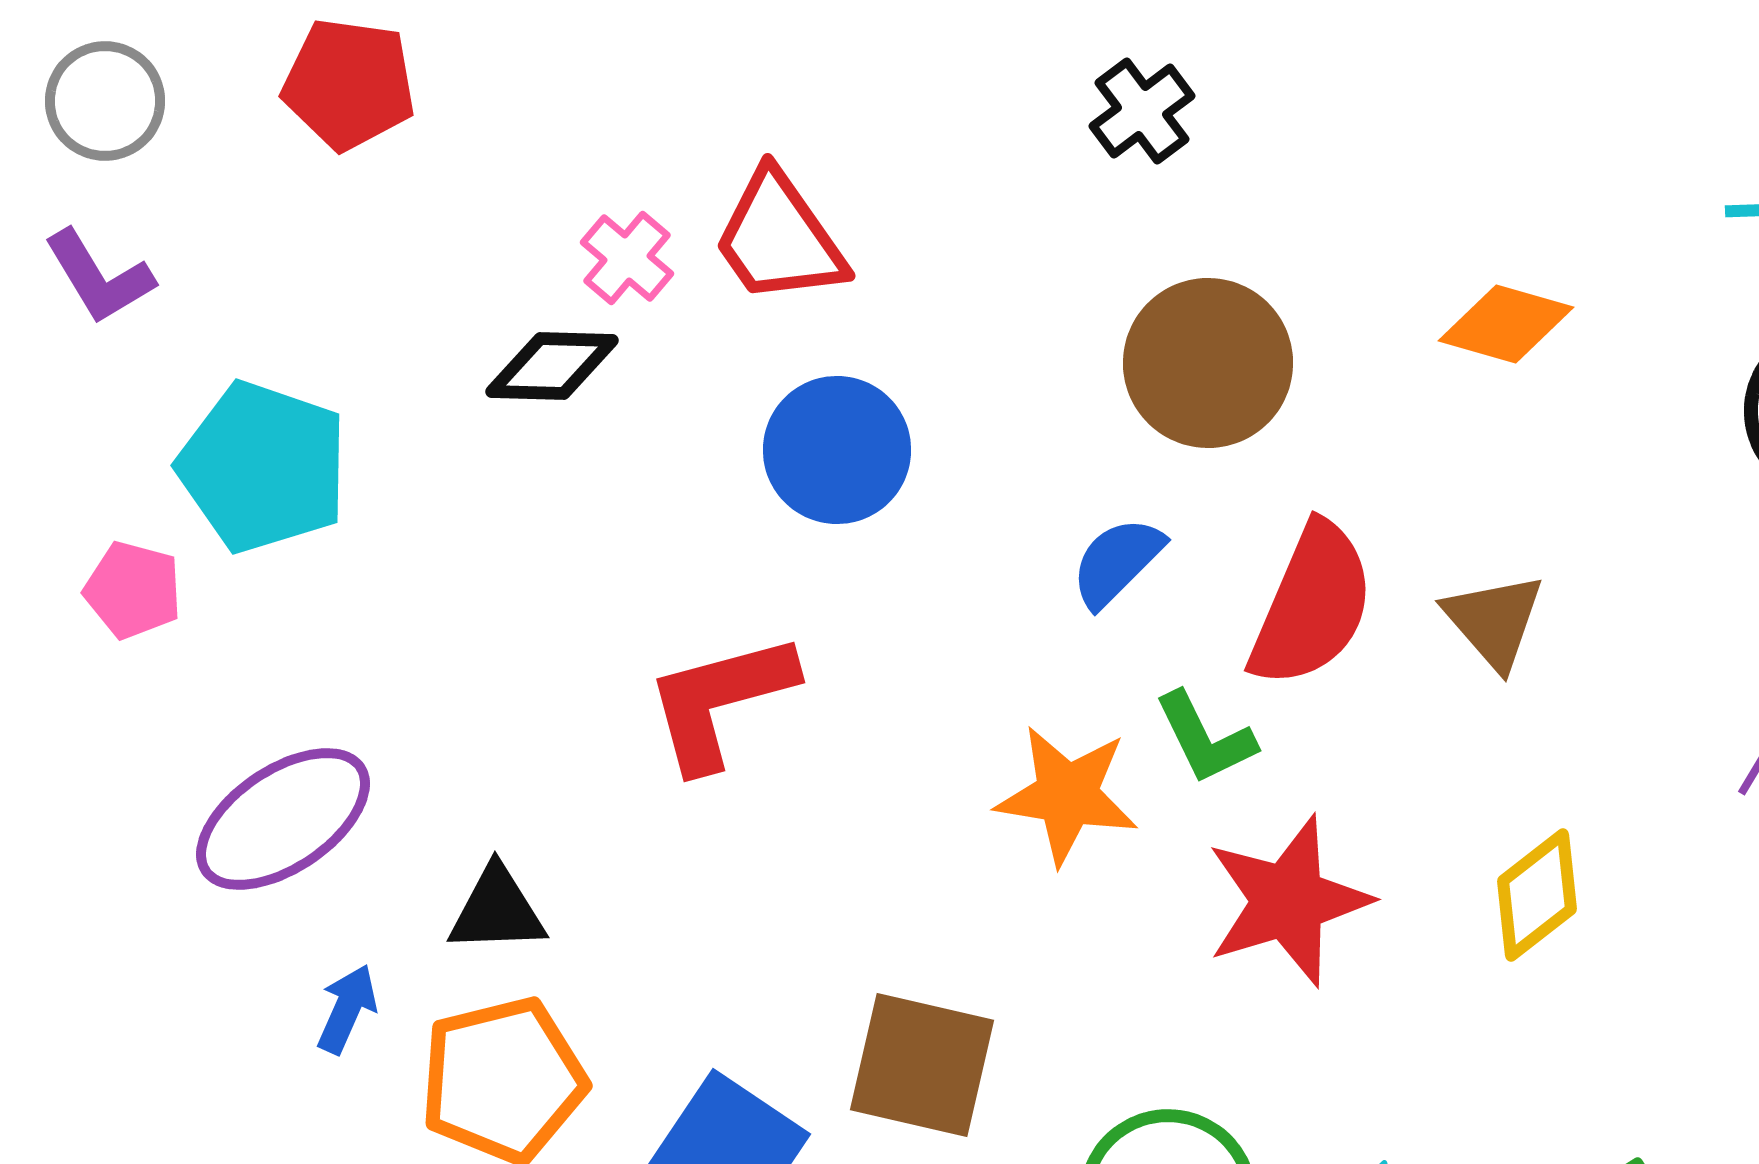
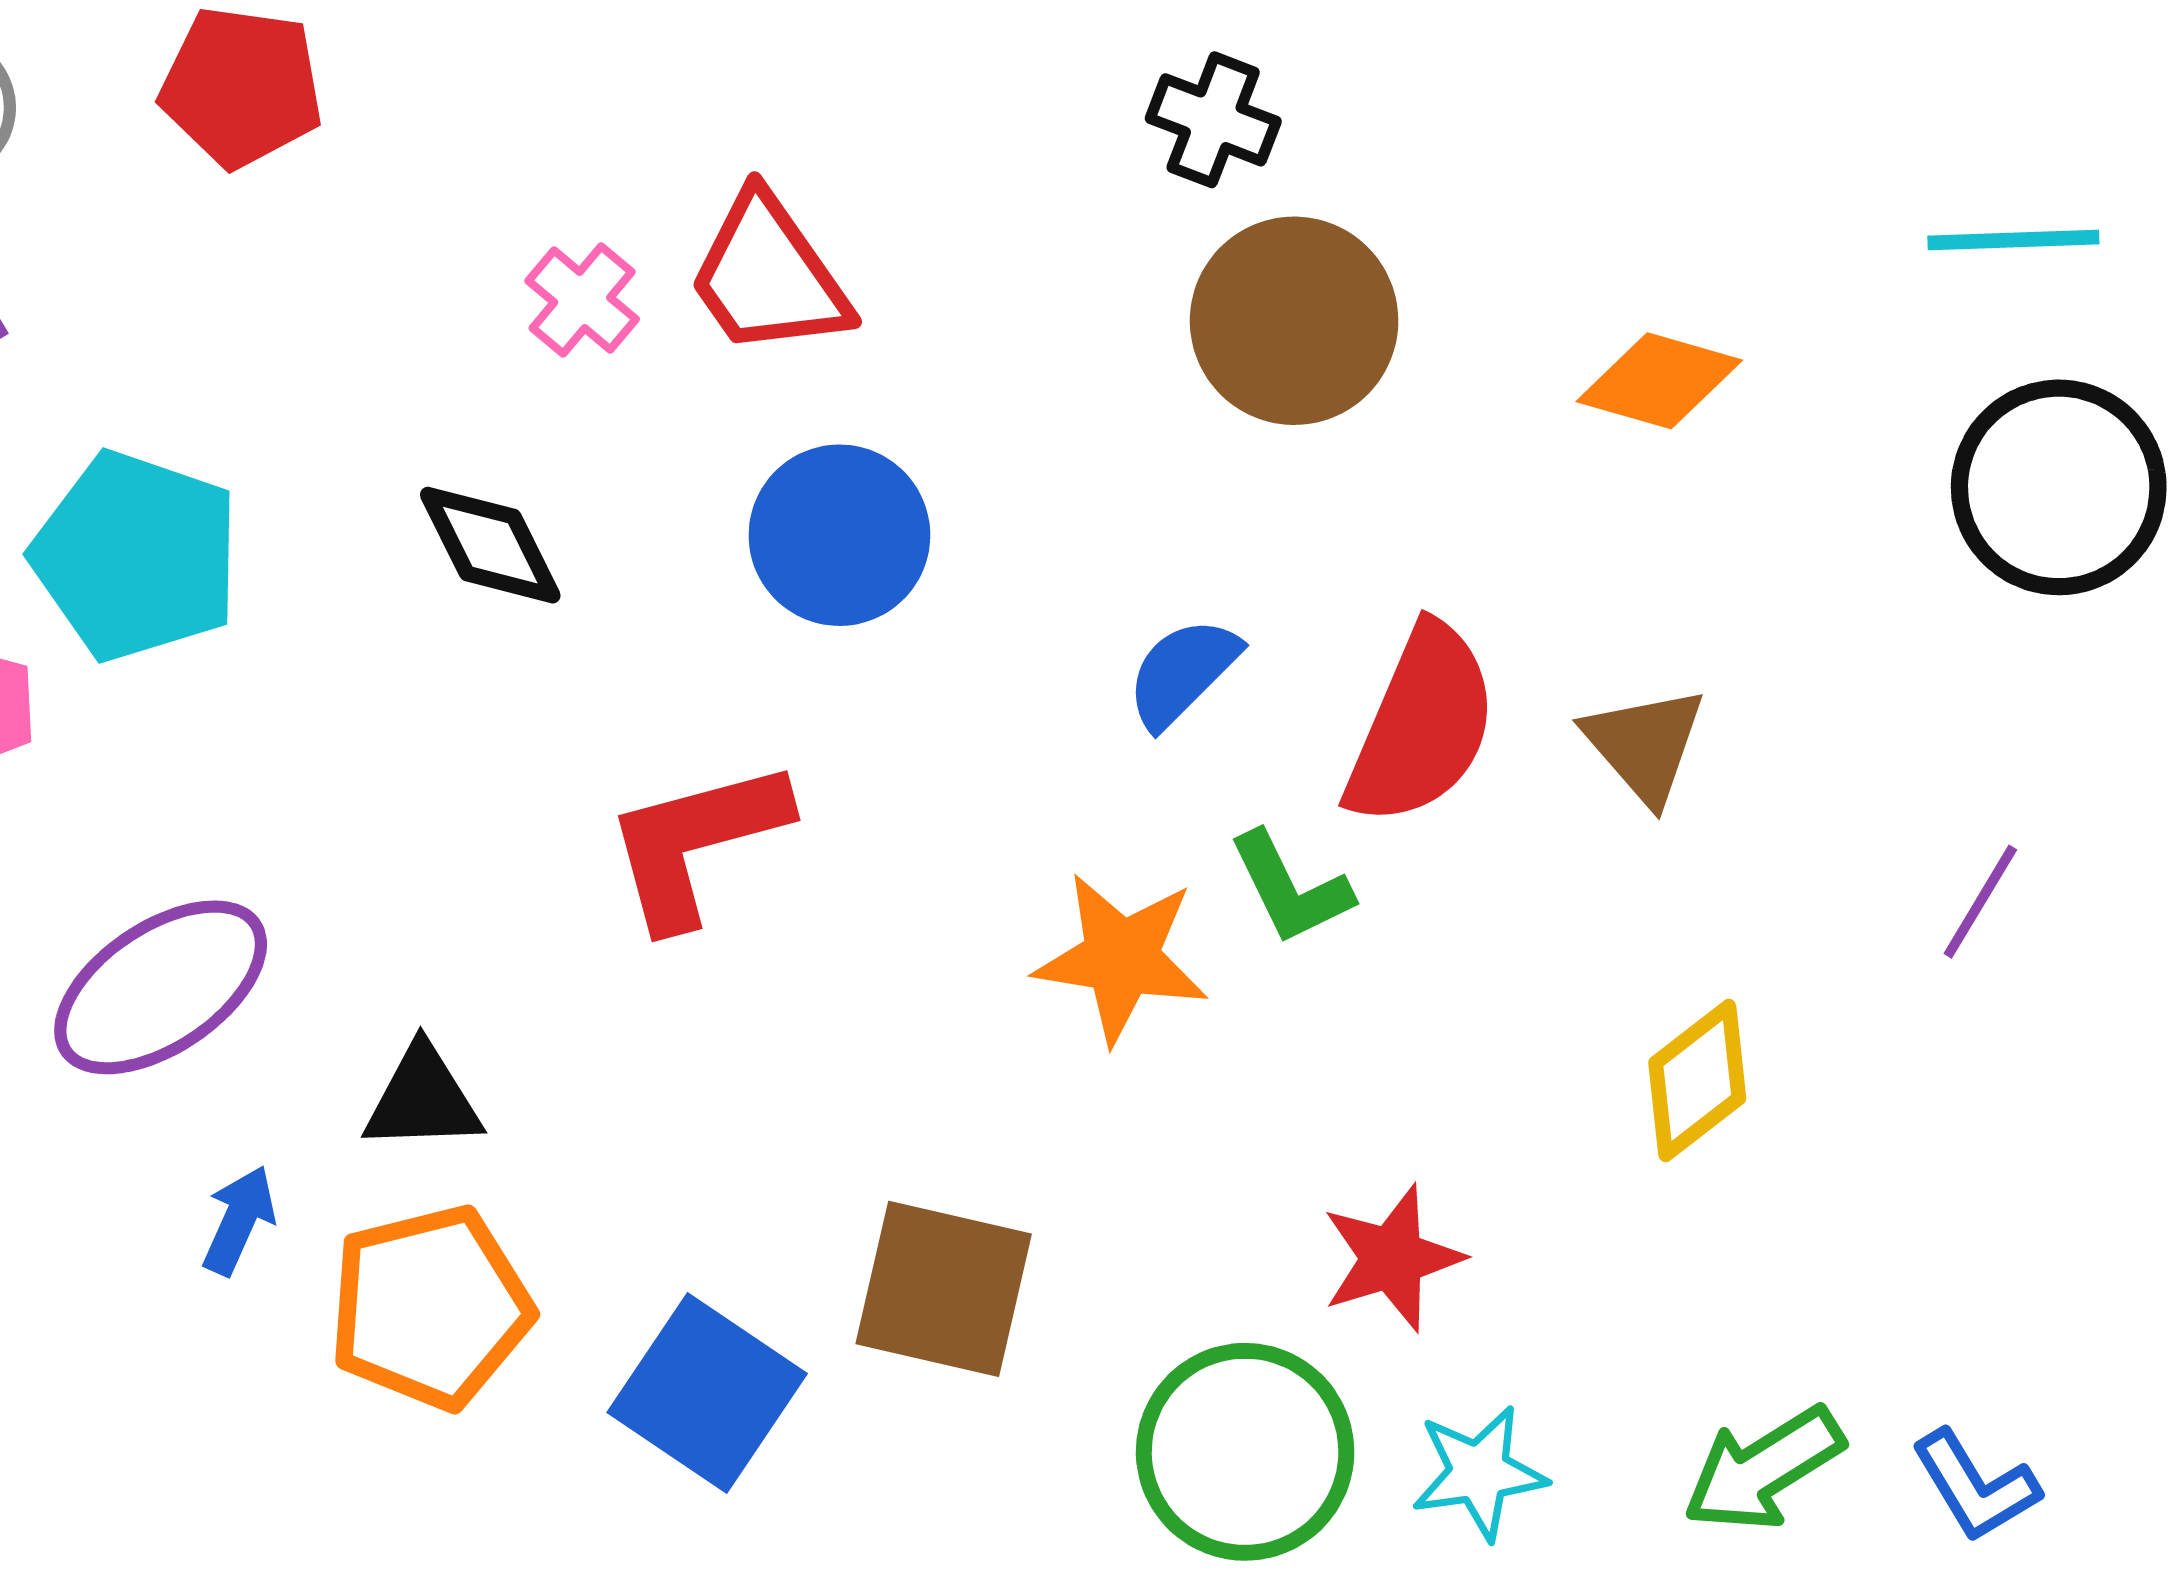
black cross: (1142, 111) -> (1213, 120), turned -32
brown circle: (1208, 363) -> (1294, 321), moved
black diamond: (552, 366) -> (490, 545), moved, turned 62
red star: (1288, 901) -> (1392, 1258), moved, size x0.7

